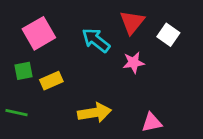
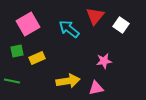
pink star: (134, 63) -> (104, 61), moved
pink triangle: (152, 122) -> (96, 88), moved

